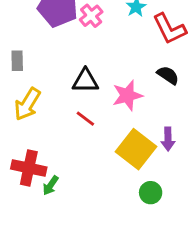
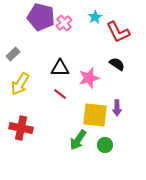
gray rectangle: (17, 61) -> (13, 54), turned 48
yellow square: (136, 149) -> (95, 115), turned -32
green arrow: (51, 185) -> (78, 140), moved, size x1.5

